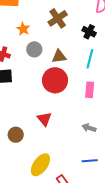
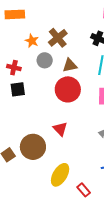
brown cross: (58, 18) -> (58, 38), moved
brown circle: (16, 135) -> (33, 147), size x1.6

